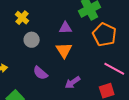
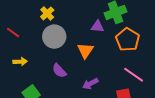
purple triangle: (65, 28) -> (97, 26), moved
gray circle: (32, 40) -> (54, 37), size x1.5

